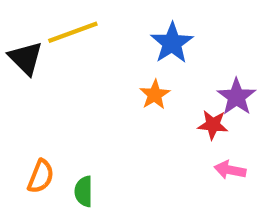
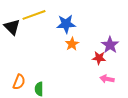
blue star: (172, 43) -> (66, 24), moved, turned 30

